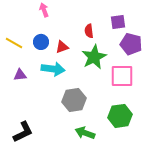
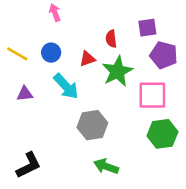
red triangle: (62, 47) -> (87, 59), moved
cyan arrow: (53, 69) -> (66, 86), turned 40
green hexagon: (120, 116) -> (162, 134), moved

